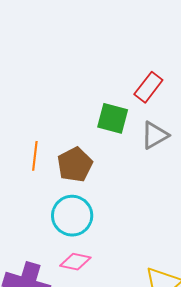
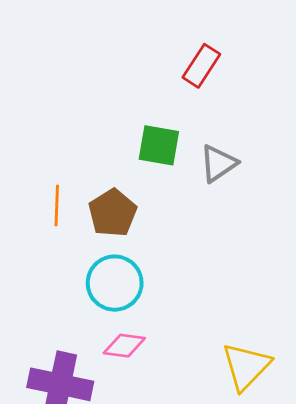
red rectangle: (148, 87) -> (201, 66), moved

